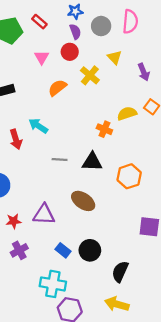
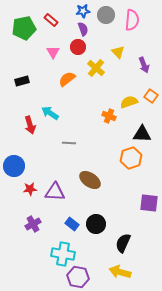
gray circle: (101, 26) -> (106, 15), moved
black triangle: (92, 162) -> (142, 134), moved
red star: (14, 221) -> (30, 189), moved

